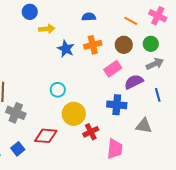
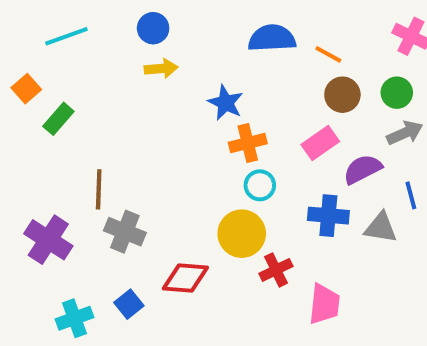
blue semicircle: (89, 17) -> (272, 38), size x1.6
orange line: (131, 21) -> (328, 54), moved
yellow arrow: (47, 29) -> (161, 68), moved
orange cross: (93, 45) -> (248, 143), moved
cyan circle: (58, 90) -> (260, 185), moved
gray triangle: (144, 126) -> (381, 228), moved

